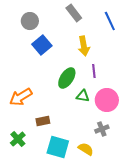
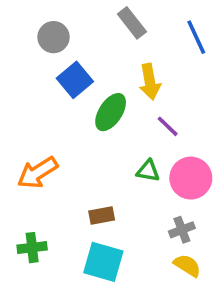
purple line: (94, 71) -> (168, 126), turned -40
green ellipse: (67, 78) -> (111, 112), moved
brown rectangle: (43, 121) -> (102, 215), moved
green cross: (18, 139) -> (32, 248), turned 35
yellow semicircle: (86, 149) -> (187, 265), moved

